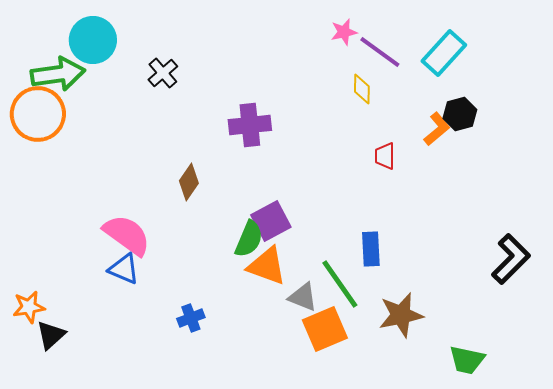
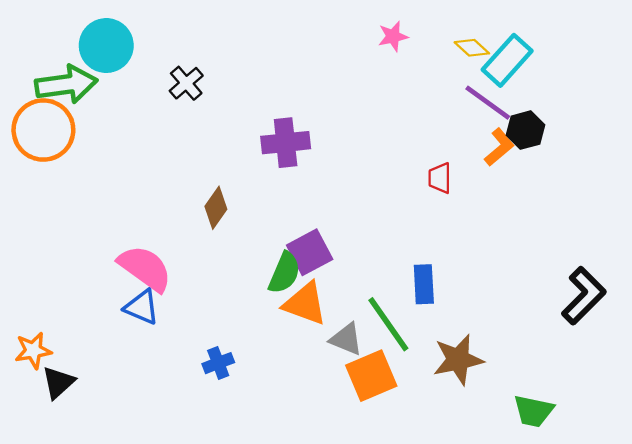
purple line: (380, 52) -> (488, 103), moved
yellow diamond: (362, 89) -> (472, 48), moved, turned -48

